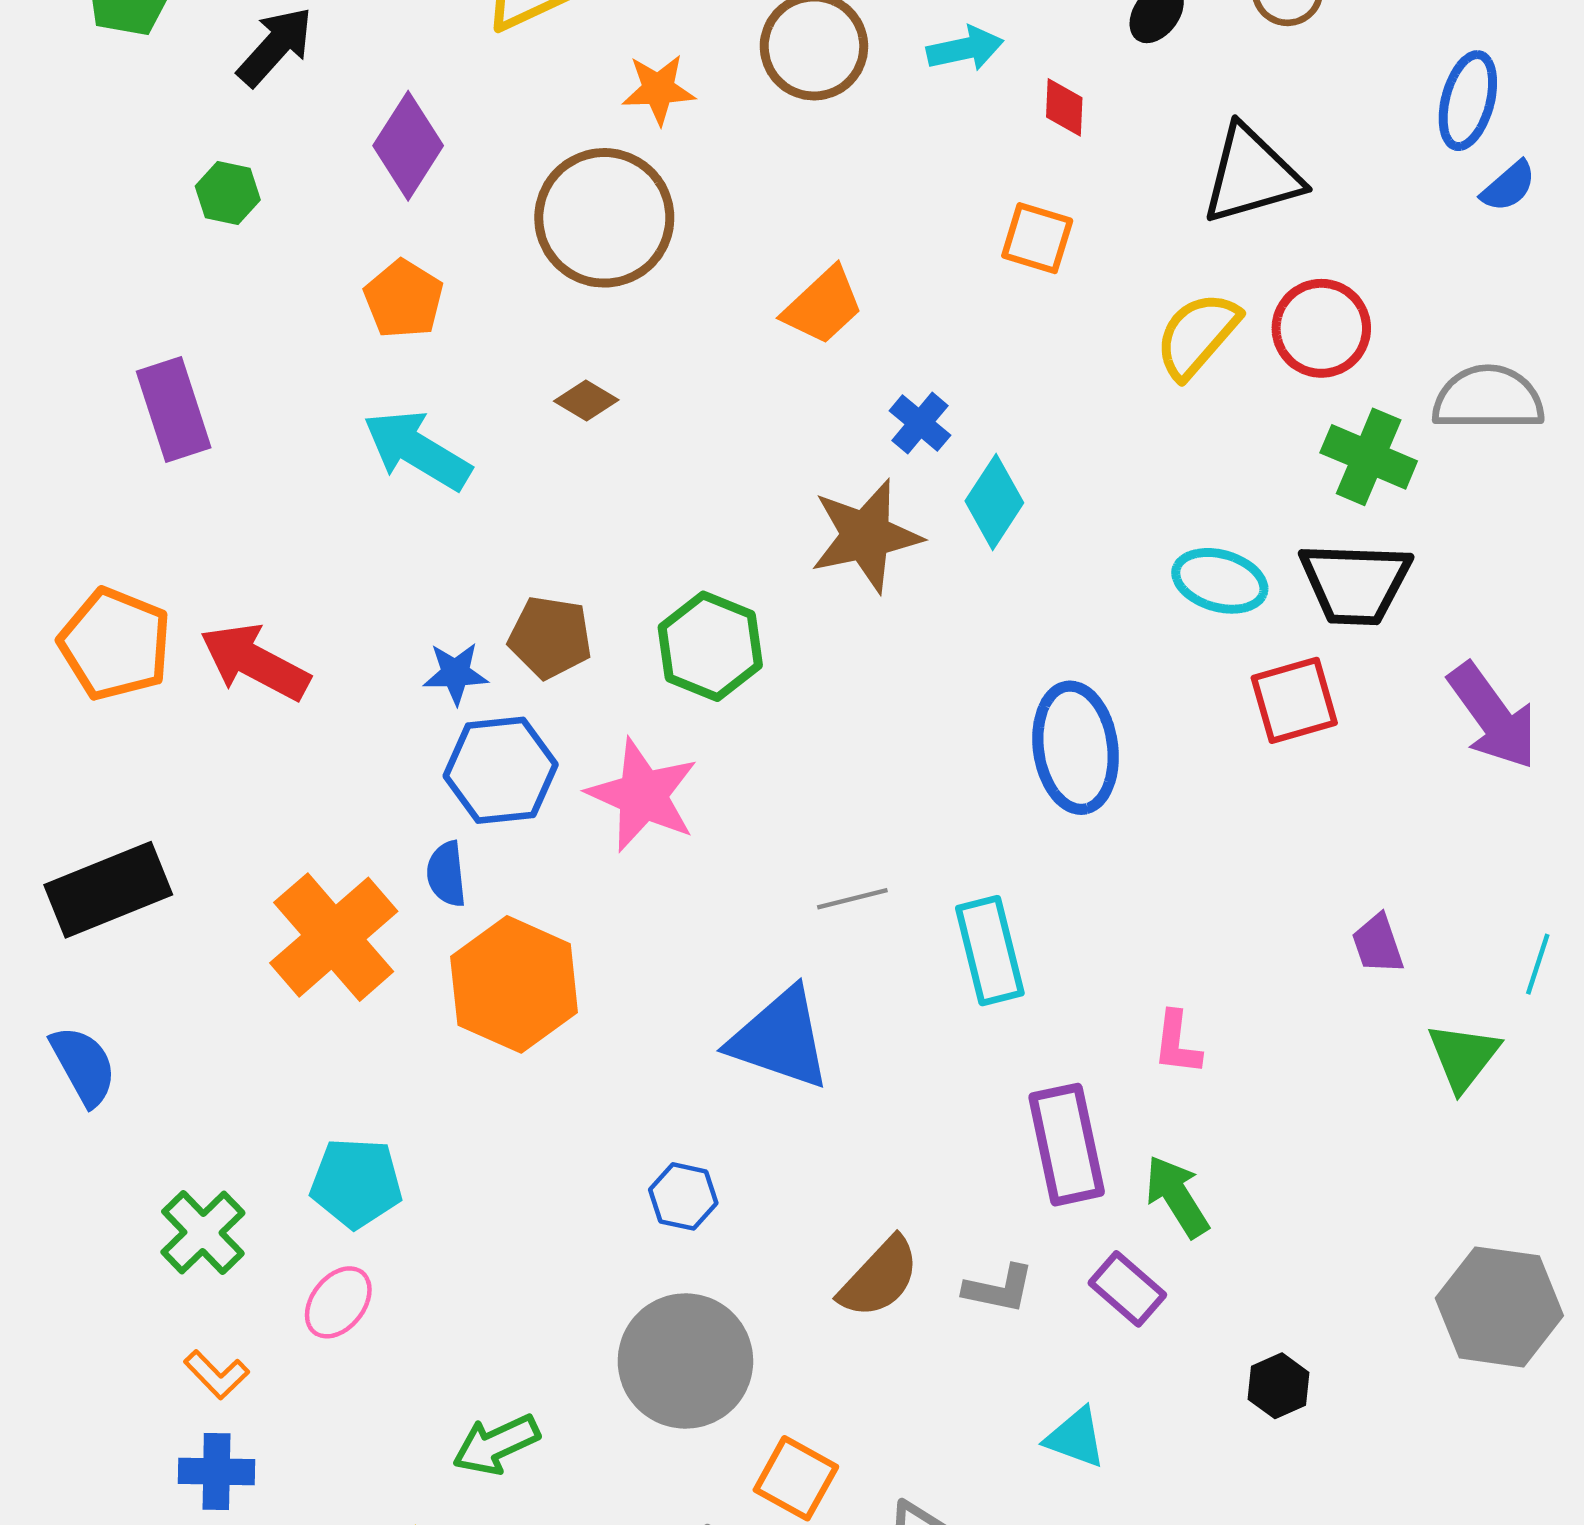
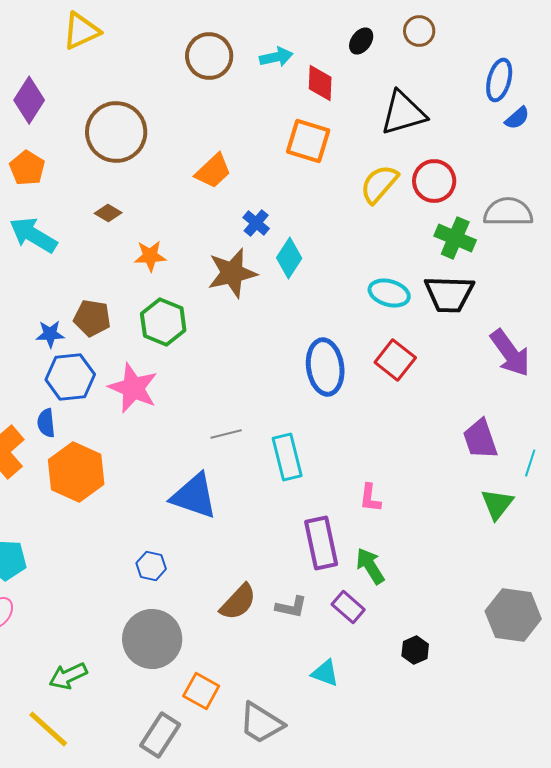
orange star: (658, 89) -> (150, 256), moved
red diamond: (1064, 107) -> (320, 83), size x1.4
orange square: (1037, 238) -> (308, 141), size x1.4
red square: (1294, 700) -> (395, 360), moved, turned -36
purple trapezoid: (1378, 944) -> (480, 439), moved, size x1.5

